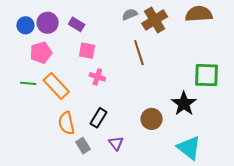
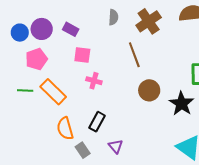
gray semicircle: (130, 14) -> (113, 17), moved, turned 119
brown circle: (152, 119) -> (149, 90), moved

